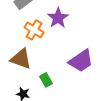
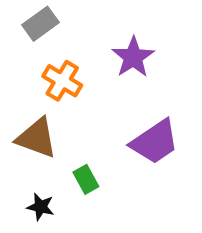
purple star: (58, 18) -> (133, 57), moved

